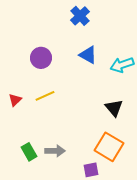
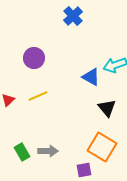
blue triangle: (88, 55) -> (91, 77), moved

